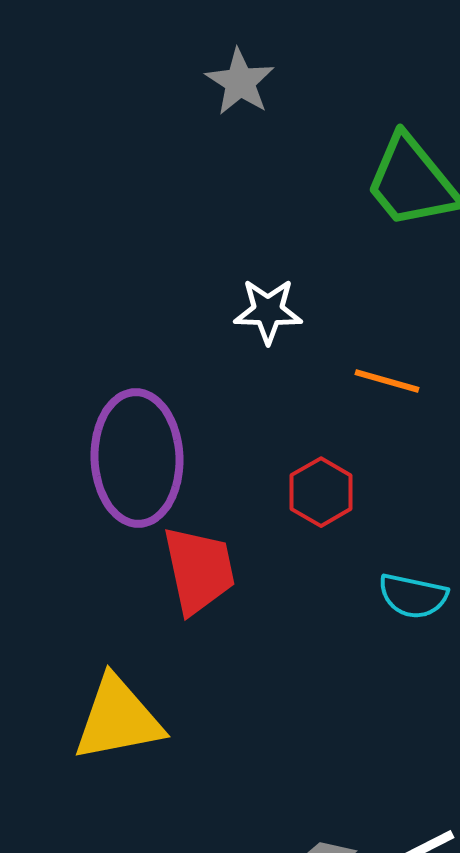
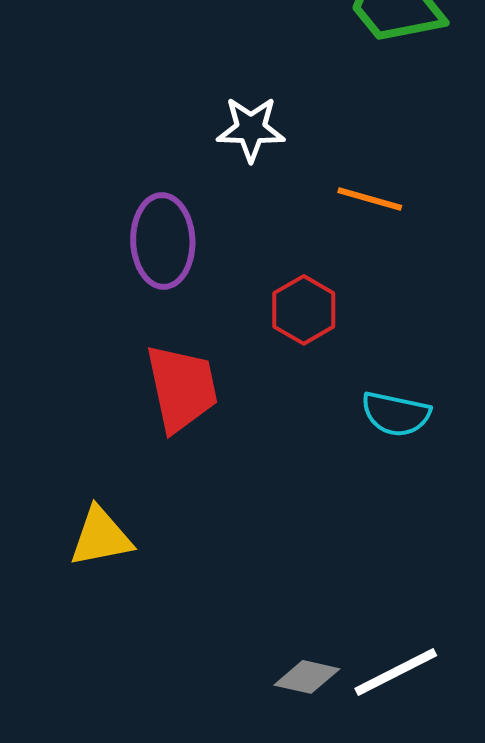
purple ellipse: (137, 458) -> (163, 241), moved, size x0.7
yellow triangle: (118, 719) -> (101, 537), size x0.7

